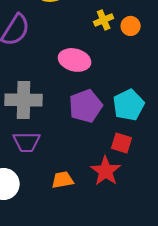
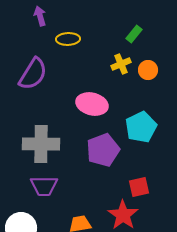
cyan pentagon: (129, 105) -> (141, 127), moved
red square: (122, 143) -> (139, 187), turned -30

